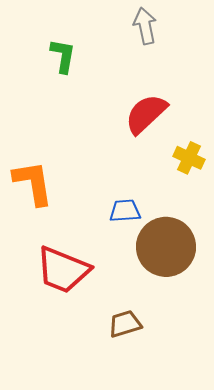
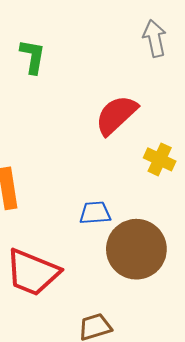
gray arrow: (145, 26) -> (155, 38), moved

